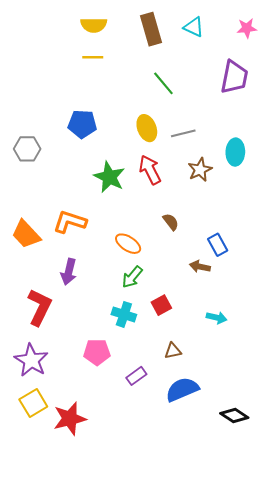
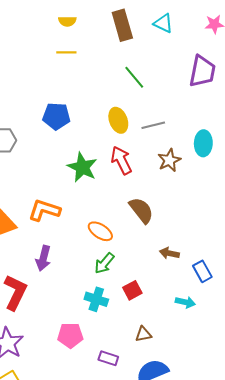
yellow semicircle: (94, 25) -> (67, 21), size x0.7
brown semicircle: (171, 222) -> (141, 210), size x1.6
blue rectangle: (218, 245) -> (202, 271), moved
purple rectangle: (136, 376) -> (108, 358), turned 54

